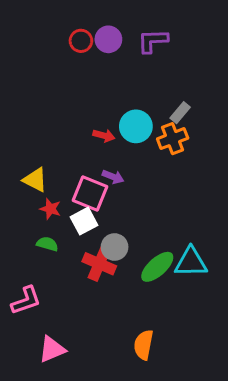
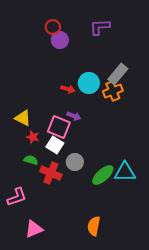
purple circle: (108, 39) -> (60, 40), moved
gray rectangle: (180, 113) -> (118, 74), size x1.5
white square: (84, 221) -> (55, 145), turned -30
red cross: (99, 264) -> (51, 173), moved

